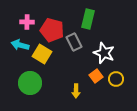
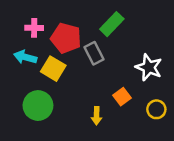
green rectangle: (88, 19) -> (112, 24), turned 30
white star: (104, 53) -> (149, 67), moved
yellow circle: (116, 79) -> (156, 109), moved

